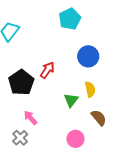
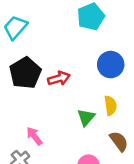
red arrow: (47, 70) -> (59, 78), turned 36
black pentagon: (21, 82) -> (25, 73), moved

